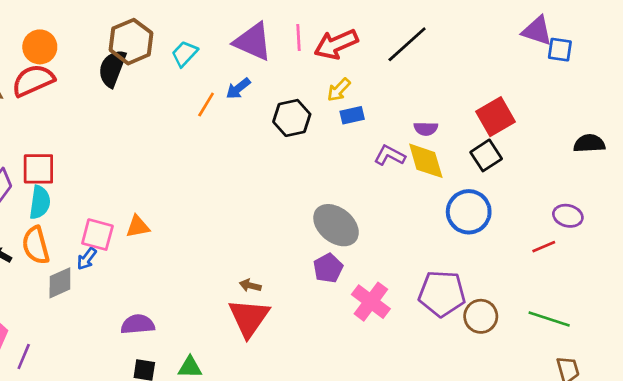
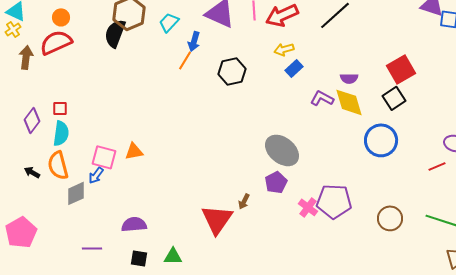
orange circle: (40, 47) -> (61, 17), size x0.7
blue arrow: (238, 88) -> (194, 41), moved, turned -36
yellow arrow: (339, 90) -> (284, 49), turned 30
blue rectangle: (352, 115) -> (294, 68), turned -30
black hexagon: (292, 118) -> (232, 71), moved
red square: (38, 169) -> (60, 108), size x0.6
brown arrow: (250, 285) -> (244, 201), moved, turned -77
purple pentagon: (442, 294) -> (334, 201), moved
pink cross: (371, 302) -> (308, 207), size x0.7
purple line: (24, 357) -> (92, 248), moved, turned 66

